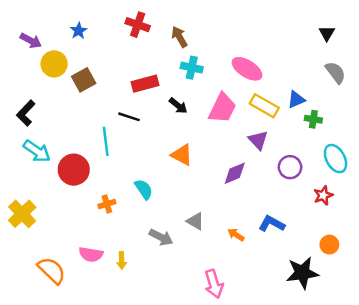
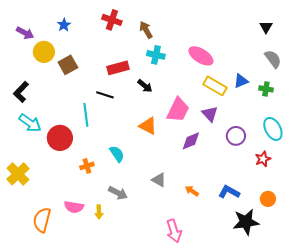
pink trapezoid: (222, 108) -> (178, 110), moved
green cross: (313, 119) -> (266, 89), moved
blue L-shape: (272, 224) -> (229, 192), moved
gray arrow: (161, 237) -> (118, 193), moved
orange semicircle: (52, 270) -> (42, 220), turned -120

